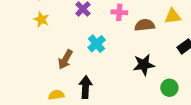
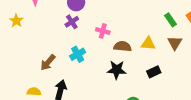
yellow star: (41, 19) -> (16, 21), moved
black star: (144, 65) -> (117, 70), moved

